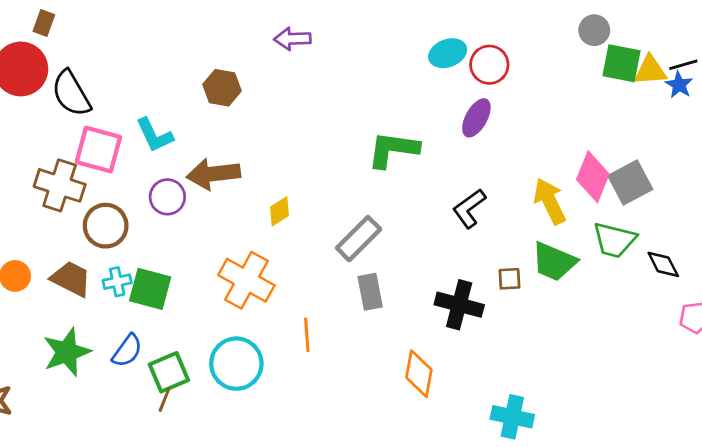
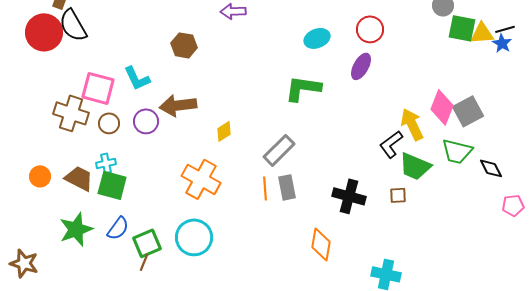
cyan ellipse: (448, 53) -> (317, 38), moved
black semicircle: (71, 93) -> (73, 25), moved
black L-shape: (469, 208) -> (391, 144), moved
brown circle: (106, 226) -> (109, 123), moved, size x0.7
brown square: (509, 279) -> (398, 195), moved
cyan cross: (117, 282) -> (106, 163), moved
green square: (150, 289) -> (112, 185), moved
orange line: (307, 335) -> (265, 188), moved

